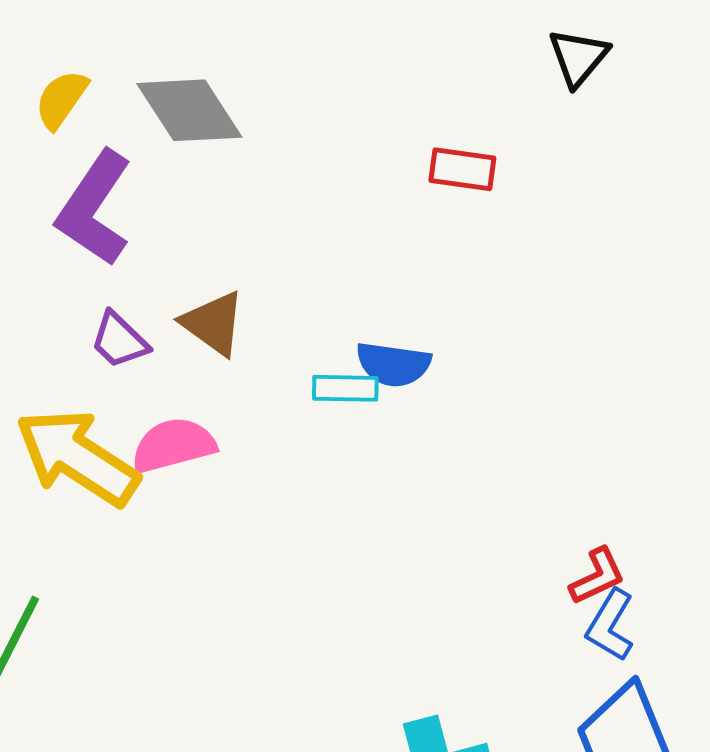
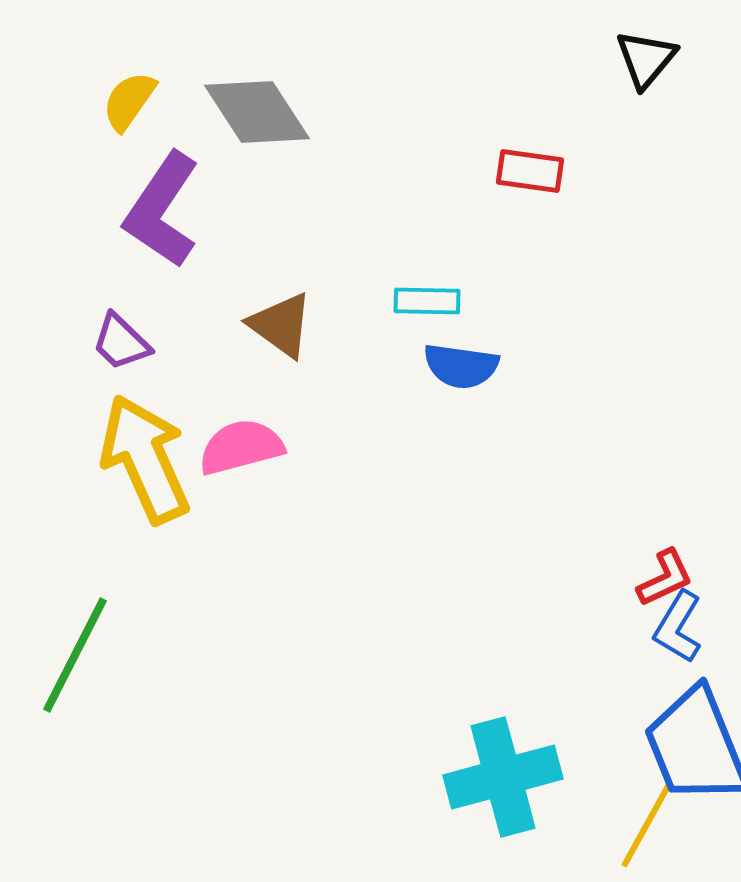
purple trapezoid: (119, 340) -> (121, 342), moved
cyan rectangle: (345, 388) -> (427, 301), moved
yellow arrow: (77, 457) -> (145, 459), turned 33

